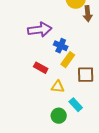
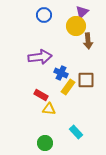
brown square: (86, 75) -> (86, 80), moved
yellow triangle: (58, 87) -> (49, 109), moved
green circle: (59, 116) -> (45, 143), moved

